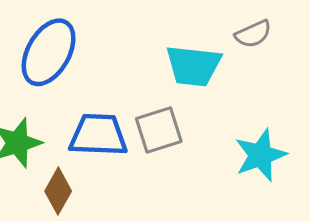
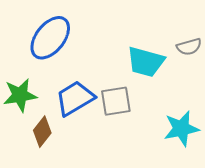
blue trapezoid: (98, 135) -> (75, 98), turned -42

